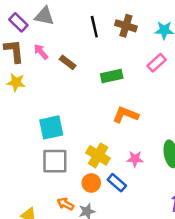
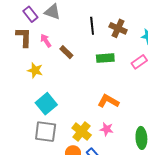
green rectangle: (112, 76) -> (105, 58), moved
yellow star: (16, 82) -> (35, 70), moved
cyan square: (51, 127) -> (46, 104), turned -35
pink star: (135, 159) -> (107, 129), moved

